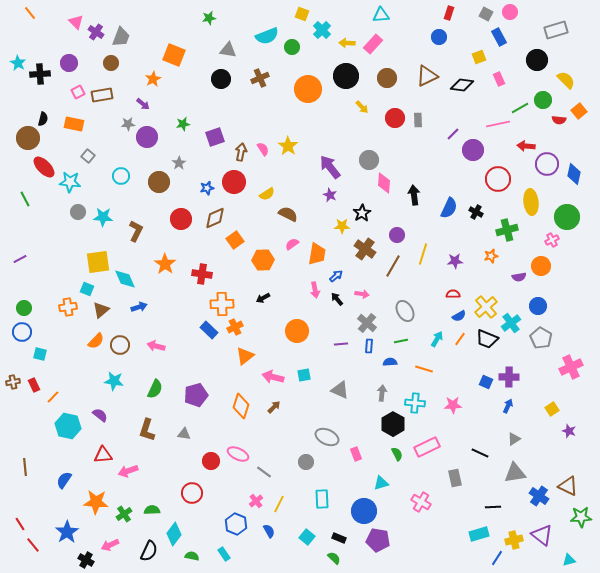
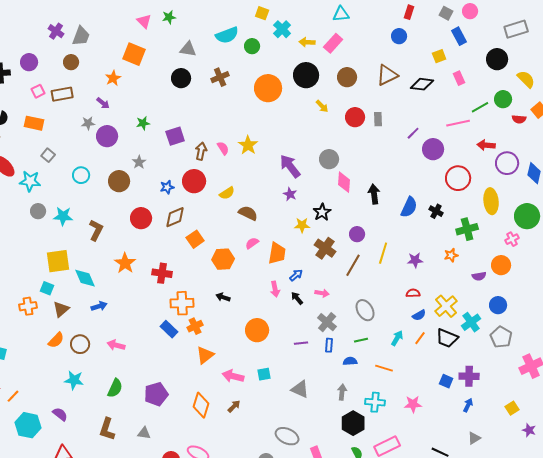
pink triangle: (76, 22) -> (144, 21), moved
black arrow: (263, 298) -> (223, 297), turned 48

